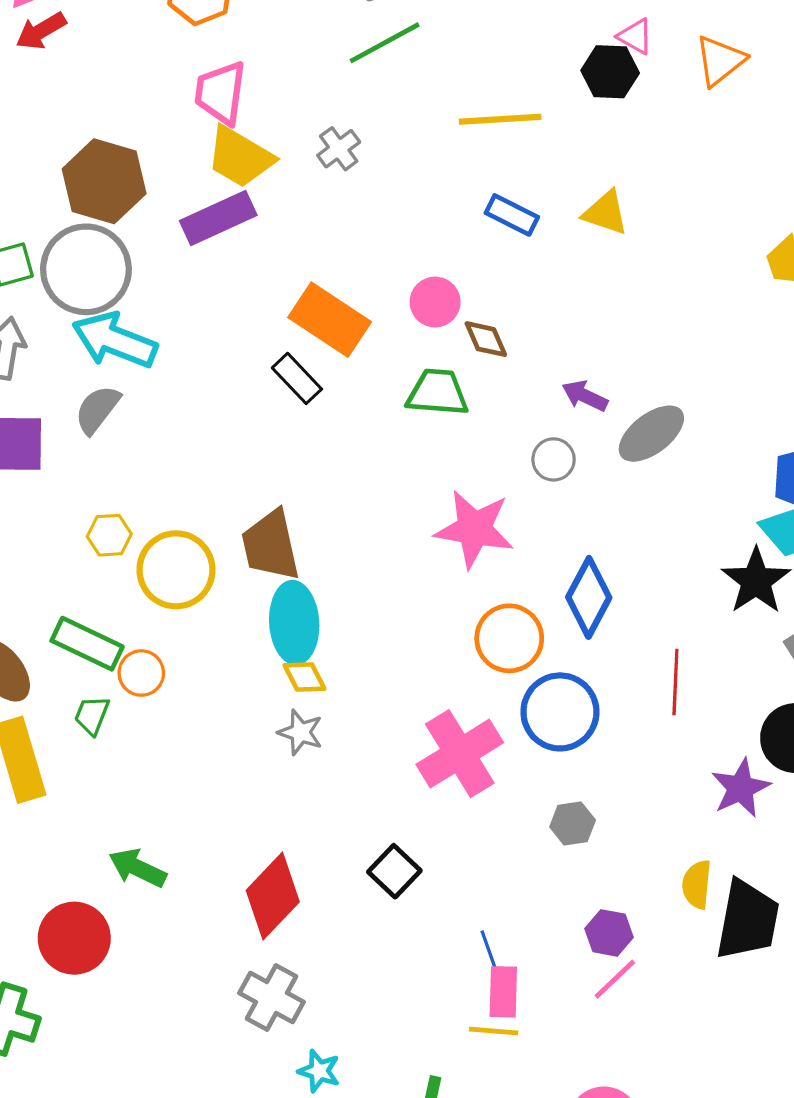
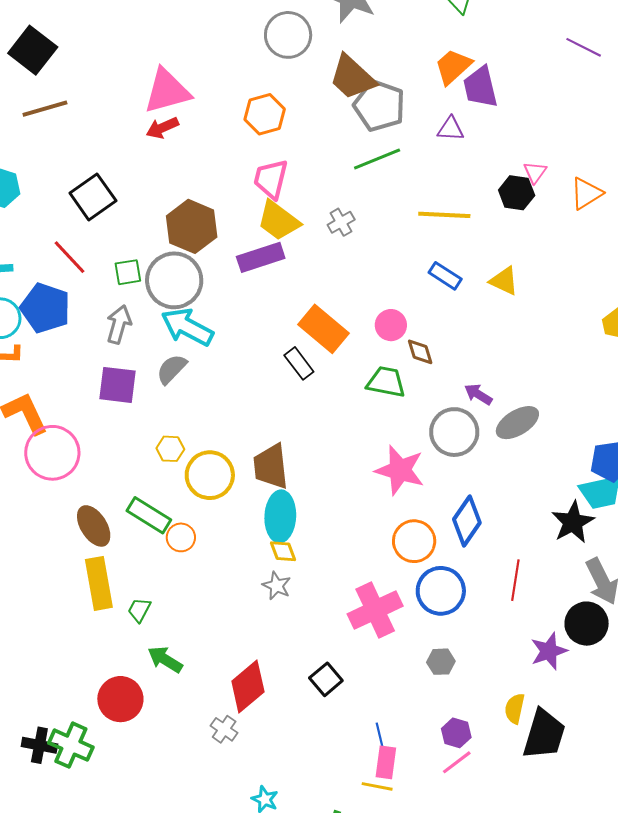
pink triangle: (635, 36) -> (535, 172), turned 30
gray circle: (554, 459) -> (454, 432), size x1.8
green trapezoid: (92, 715) -> (139, 610), moved
gray cross: (271, 998) -> (224, 729), moved, size x0.7

